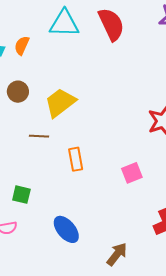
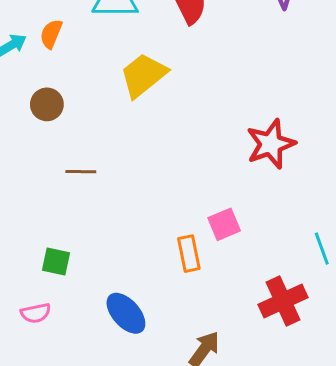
yellow trapezoid: (60, 103) -> (143, 75), moved
orange rectangle: (76, 159) -> (189, 254), moved

